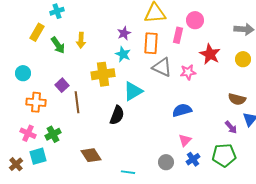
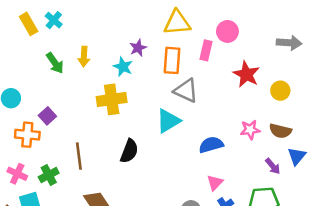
cyan cross: (57, 11) -> (54, 20), turned -32
yellow rectangle: (37, 32) -> (29, 24), moved, turned -60
cyan star: (123, 54) -> (123, 67), moved
yellow circle: (243, 59) -> (280, 91), moved
pink star: (188, 72) -> (250, 130), moved
purple square: (62, 85) -> (47, 116), moved
cyan triangle: (133, 91) -> (168, 121), moved
brown line: (77, 102) -> (79, 156), moved

